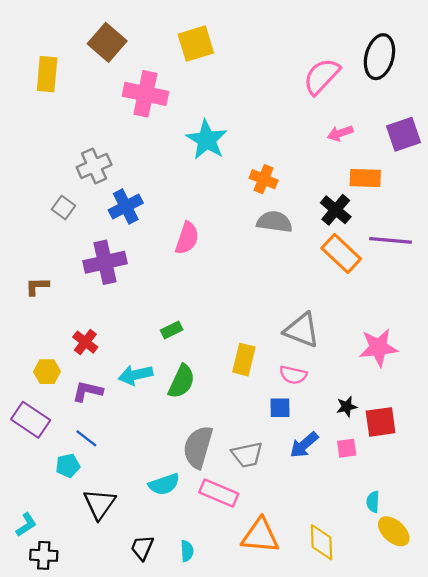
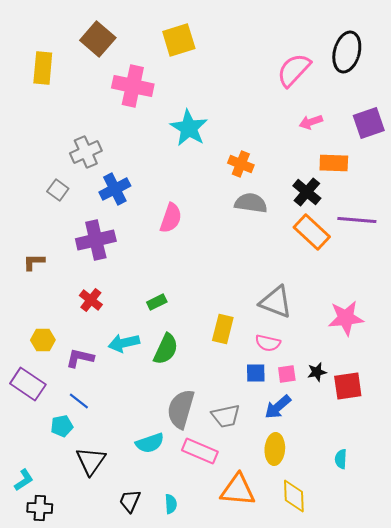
red cross: (85, 342) -> (91, 300), moved
pink square: (347, 448) -> (287, 374), moved
yellow ellipse: (394, 531) -> (275, 449), moved, turned 52

